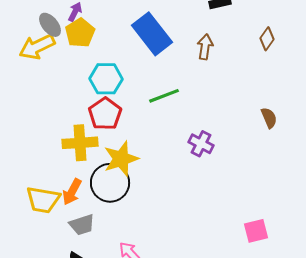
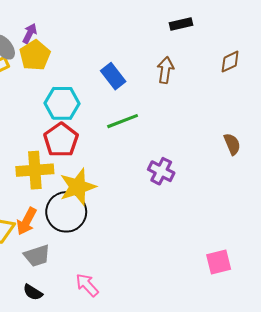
blue rectangle: (152, 34) -> (113, 76), moved, size x0.6
brown diamond: (267, 39) -> (230, 62), turned 30

